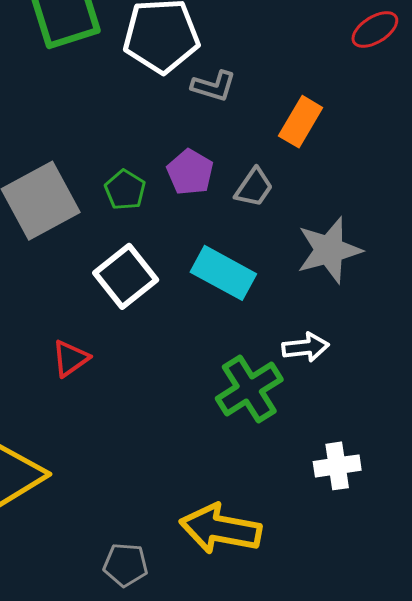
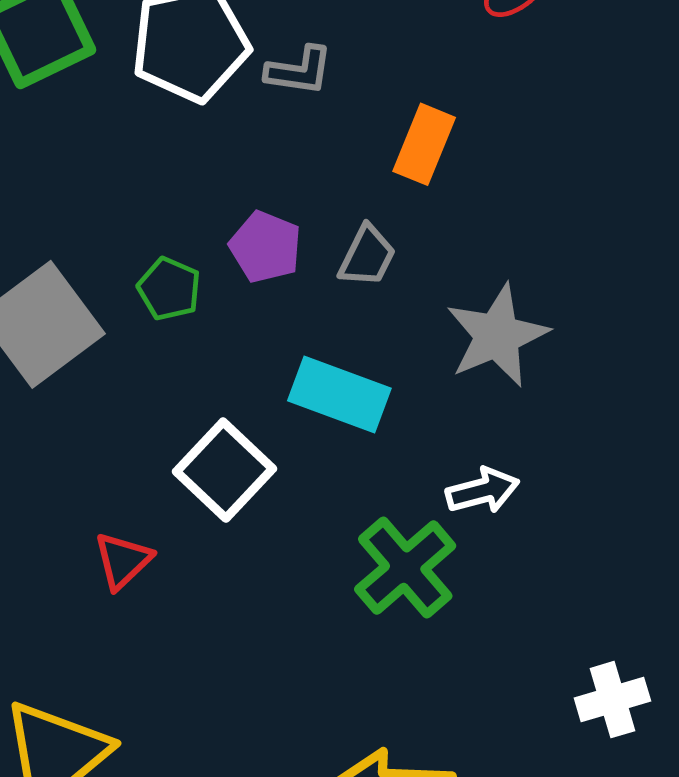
gray L-shape: (214, 86) -> (299, 71), moved
white square: (126, 276) -> (224, 470), moved
white cross: (337, 466) -> (612, 700), moved

